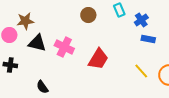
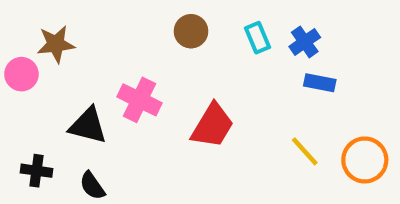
cyan rectangle: (119, 10) -> (258, 38), moved
black triangle: (37, 43) -> (88, 126), moved
black cross: (10, 65) -> (36, 171), moved

